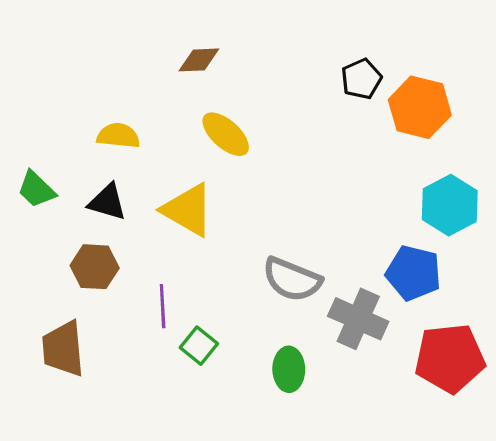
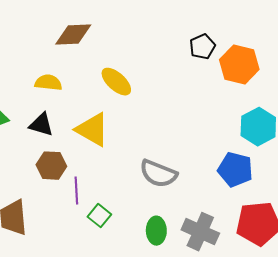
brown diamond: (199, 60) -> (73, 35), moved, size x1.4
brown hexagon: (95, 267) -> (51, 166), moved
gray cross: (358, 319) -> (200, 232), moved

